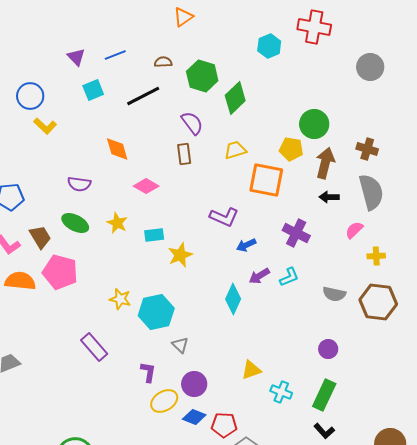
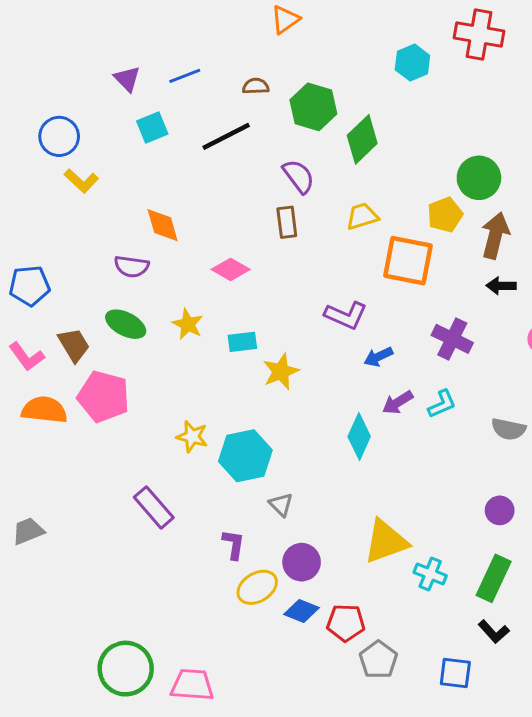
orange diamond: (117, 149) -> (163, 225), moved
yellow pentagon: (291, 149) -> (445, 215), turned -30
yellow triangle: (251, 370) -> (386, 541), size x1.6

